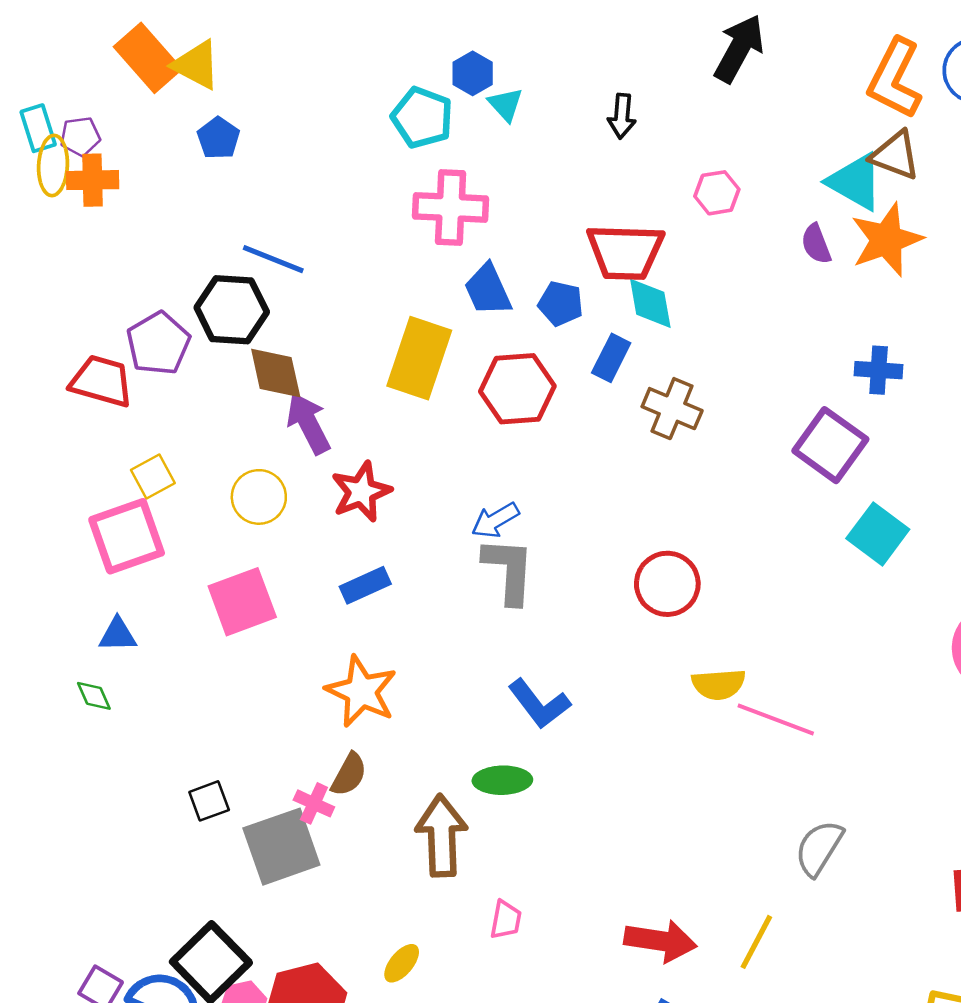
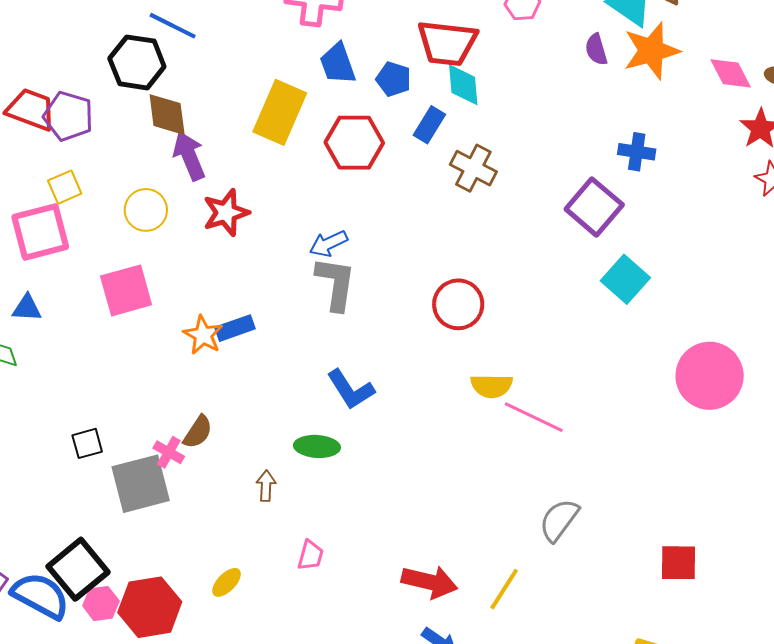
purple pentagon: (158, 343) -> (68, 116), moved, turned -30
blue rectangle: (365, 585) -> (235, 328), moved
orange star: (361, 691) -> (203, 335), moved, size x0.7
brown arrow: (442, 836) -> (266, 486), size x0.5

